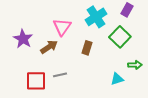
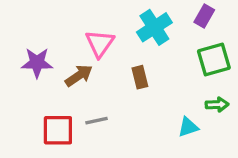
green square: (120, 37) -> (214, 59), moved, turned 30
purple star: (23, 39) -> (37, 63), turned -30
brown rectangle: (87, 48) -> (140, 77), turned -32

